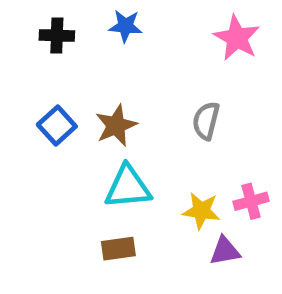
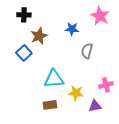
blue star: (125, 26) -> (72, 29), moved
brown star: (116, 125) -> (39, 36), moved
yellow star: (201, 211) -> (76, 93), moved

